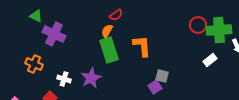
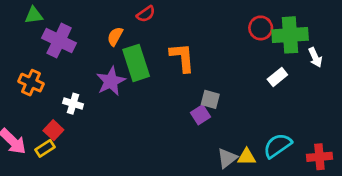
green triangle: (36, 16) -> (34, 15), turned -32
orange semicircle: (107, 31) -> (115, 36), moved
purple star: (91, 78) -> (111, 81), moved

